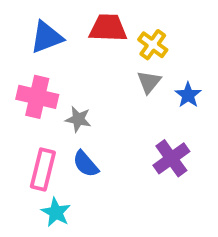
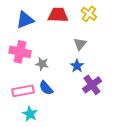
yellow cross: (153, 45) -> (89, 14), moved
blue star: (188, 95) -> (77, 66), moved
pink rectangle: (43, 169) -> (23, 91), turned 65

